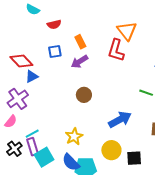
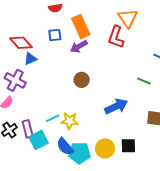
orange rectangle: (80, 42) -> (81, 27), size x1.6
purple cross: (18, 99) -> (15, 80), turned -30
cyan line: (32, 134) -> (53, 118), moved
yellow star: (74, 136) -> (70, 121), turned 30
yellow circle: (111, 150) -> (105, 148), moved

